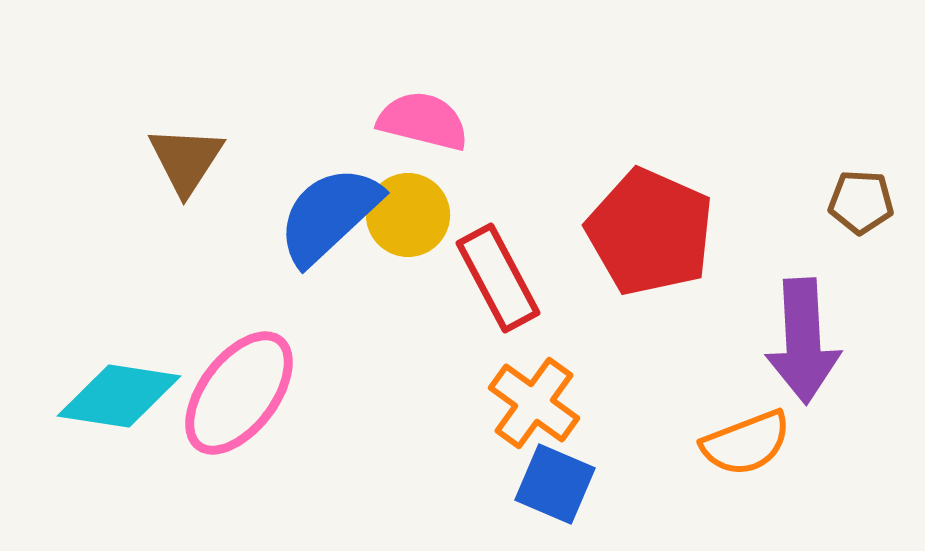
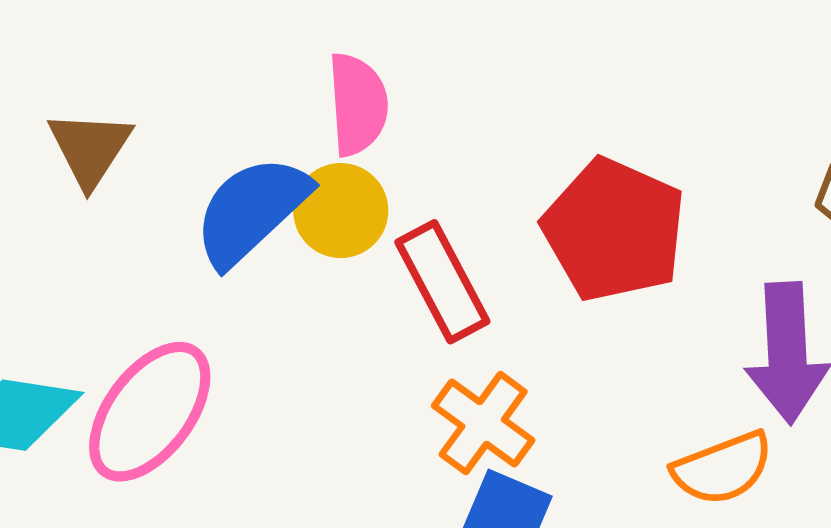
pink semicircle: (423, 121) -> (358, 104), turned 72

